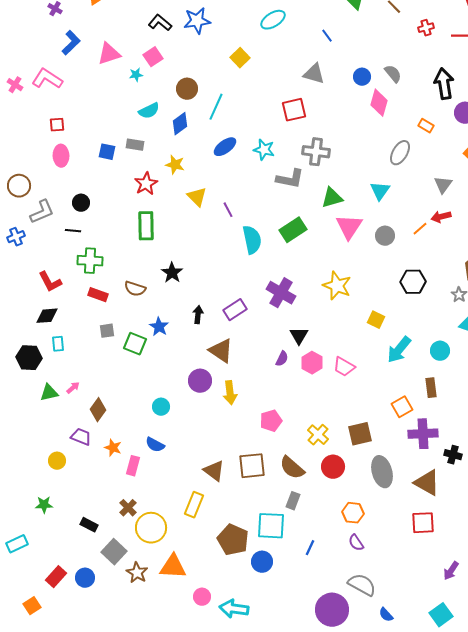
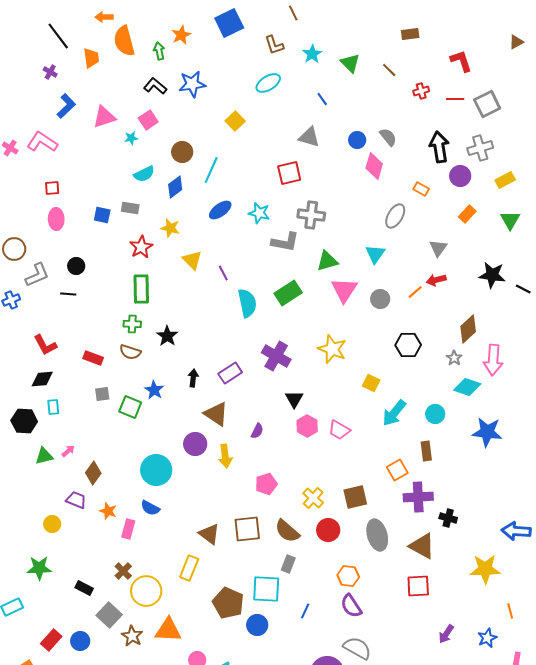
green cross: (90, 261) -> (132, 324), moved, size x0.7
purple semicircle: (282, 359) -> (257, 431), moved
cyan circle: (161, 407) -> (156, 470), size x1.8
green star: (44, 505) -> (39, 568), size x1.4
purple semicircle: (356, 543) -> (351, 606), size x1.4

